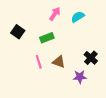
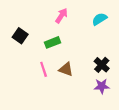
cyan semicircle: (78, 17) -> (100, 19), moved
purple star: (80, 77) -> (102, 86), moved

